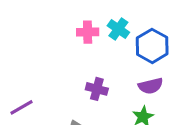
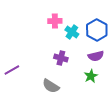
cyan cross: (118, 29) -> (72, 32), moved

